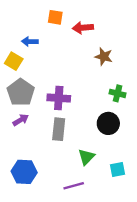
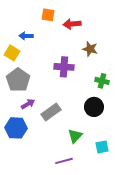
purple cross: (59, 98) -> (64, 67), moved
purple arrow: (21, 120) -> (28, 104), moved
gray rectangle: (59, 129) -> (51, 112), turned 48
blue hexagon: (24, 172) -> (16, 128), moved

